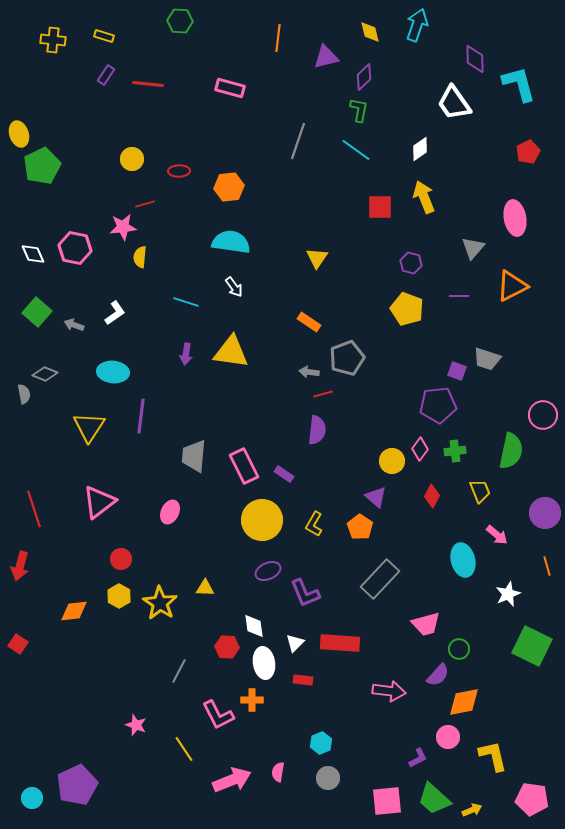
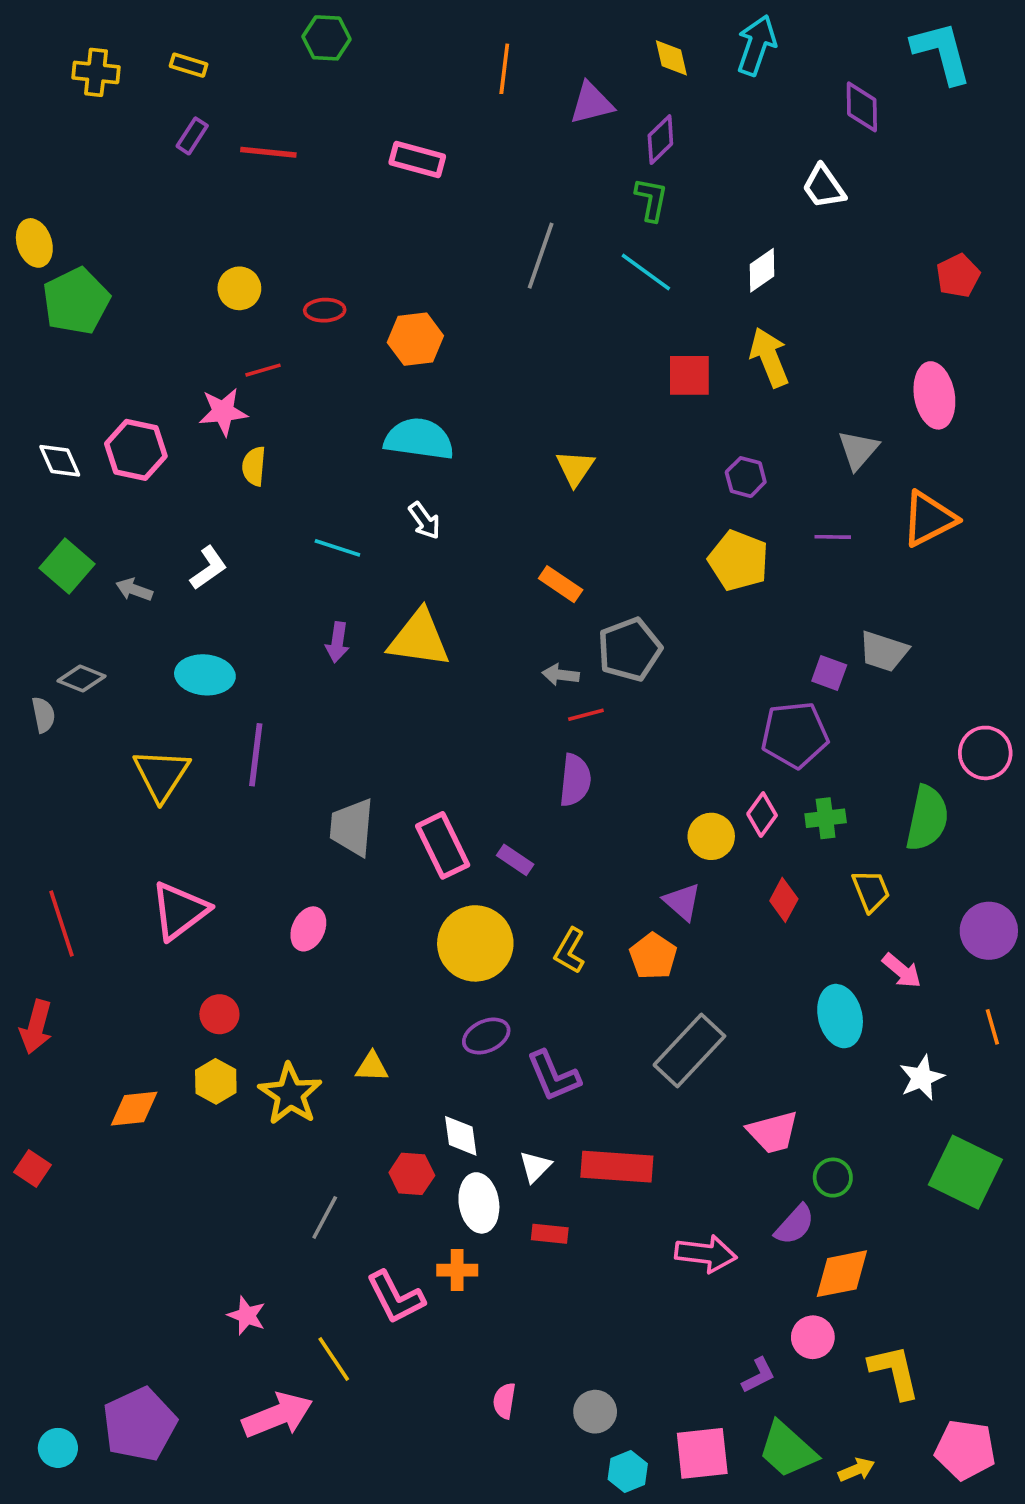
cyan L-shape: (519, 84) -> (942, 52), moved
white trapezoid: (454, 103) -> (824, 187), size x0.7
cyan hexagon: (321, 743) -> (628, 1472), moved
pink arrow: (232, 780) -> (277, 1415), moved

